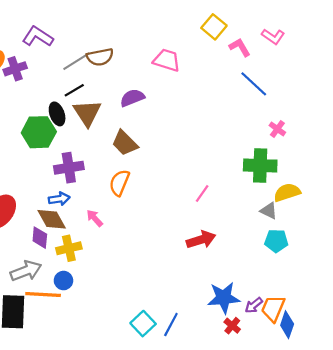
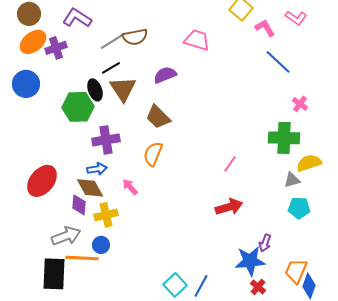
gray triangle: (269, 211) -> (292, 180), turned -42
purple arrow: (254, 305) -> (265, 243), moved, turned -30

